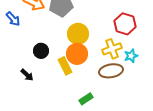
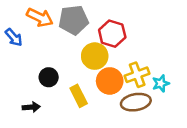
red hexagon: (125, 24) -> (112, 34), moved
orange circle: (77, 54) -> (110, 81), moved
black arrow: (27, 75) -> (31, 107), turned -48

